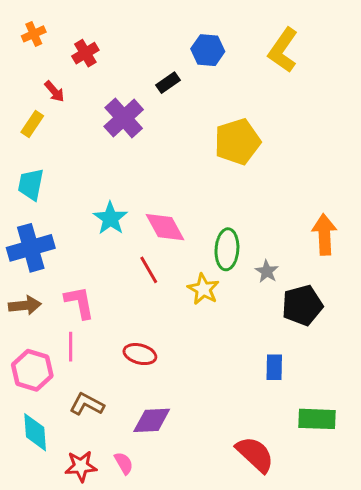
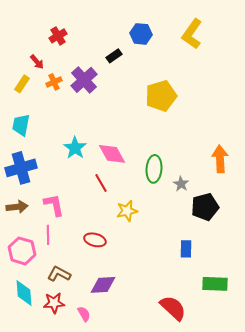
orange cross: (34, 34) -> (54, 82), moved
yellow star: (203, 289) -> (127, 211), moved, turned 30
red star: (81, 466) -> (54, 303), moved

